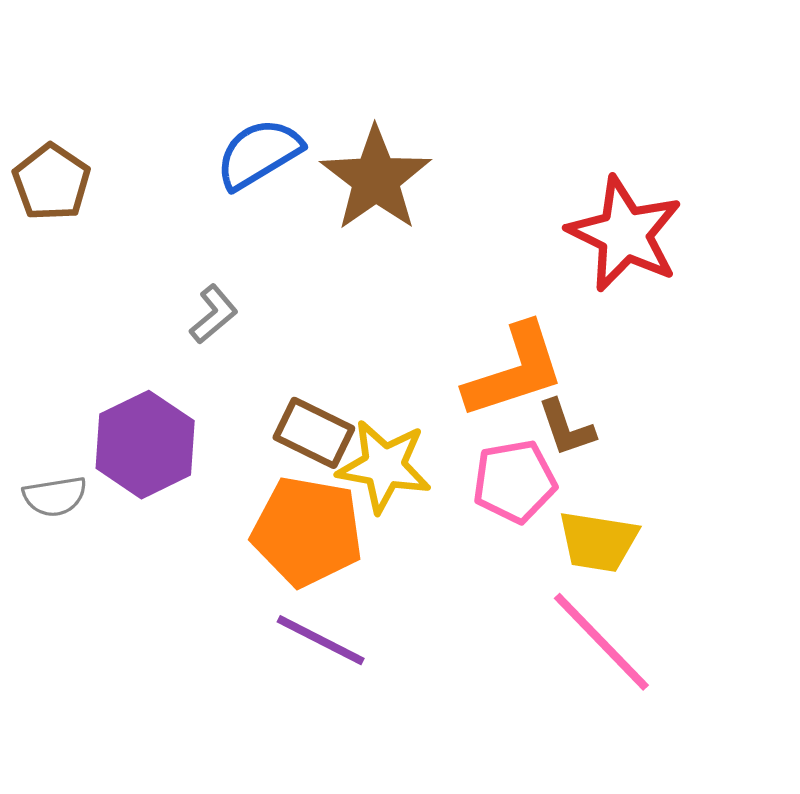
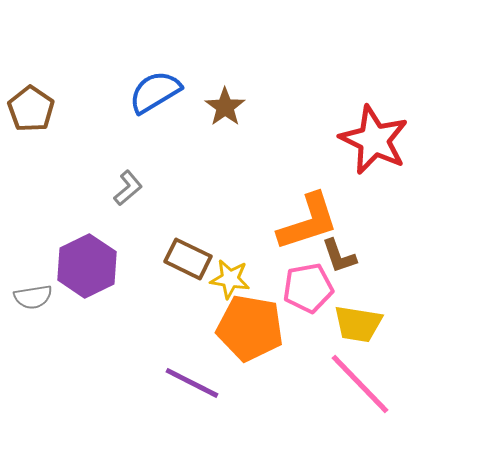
brown star: (376, 179) -> (225, 107), size x0.6
yellow star: (384, 466) -> (230, 279), size x0.7
orange pentagon: (307, 531) -> (250, 328), moved

